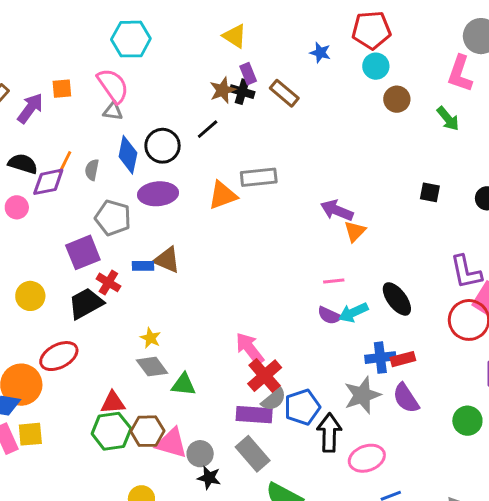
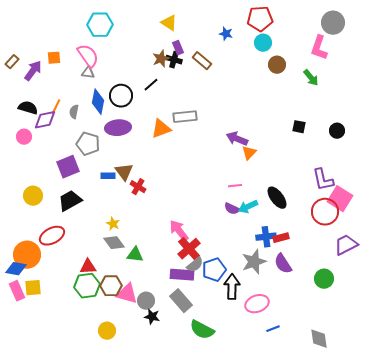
brown triangle: (167, 260) -> (124, 172), turned 30
red cross: (108, 282) -> (138, 187), moved

